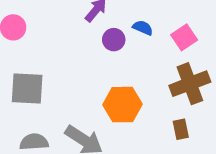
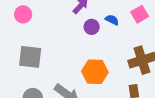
pink square: (184, 37) -> (140, 14), moved

